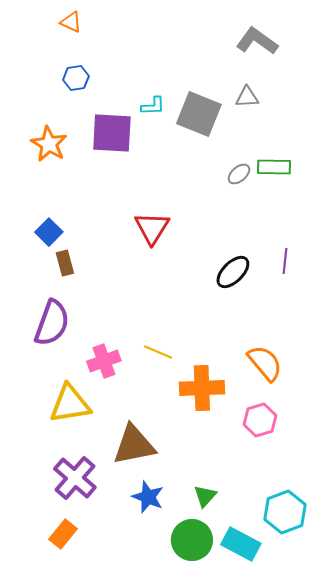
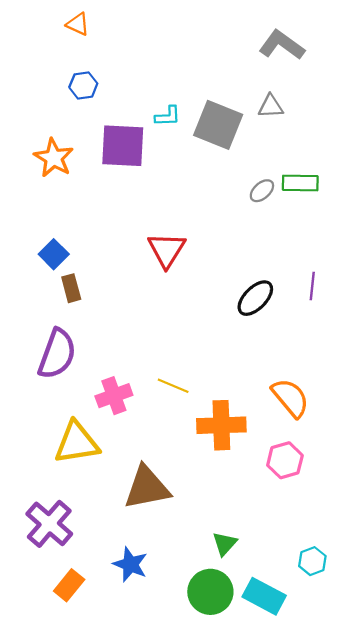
purple cross: (75, 478) -> (49, 524), moved
blue star: (148, 497) -> (130, 564), moved
cyan hexagon: (285, 512) -> (312, 561), size x0.6

